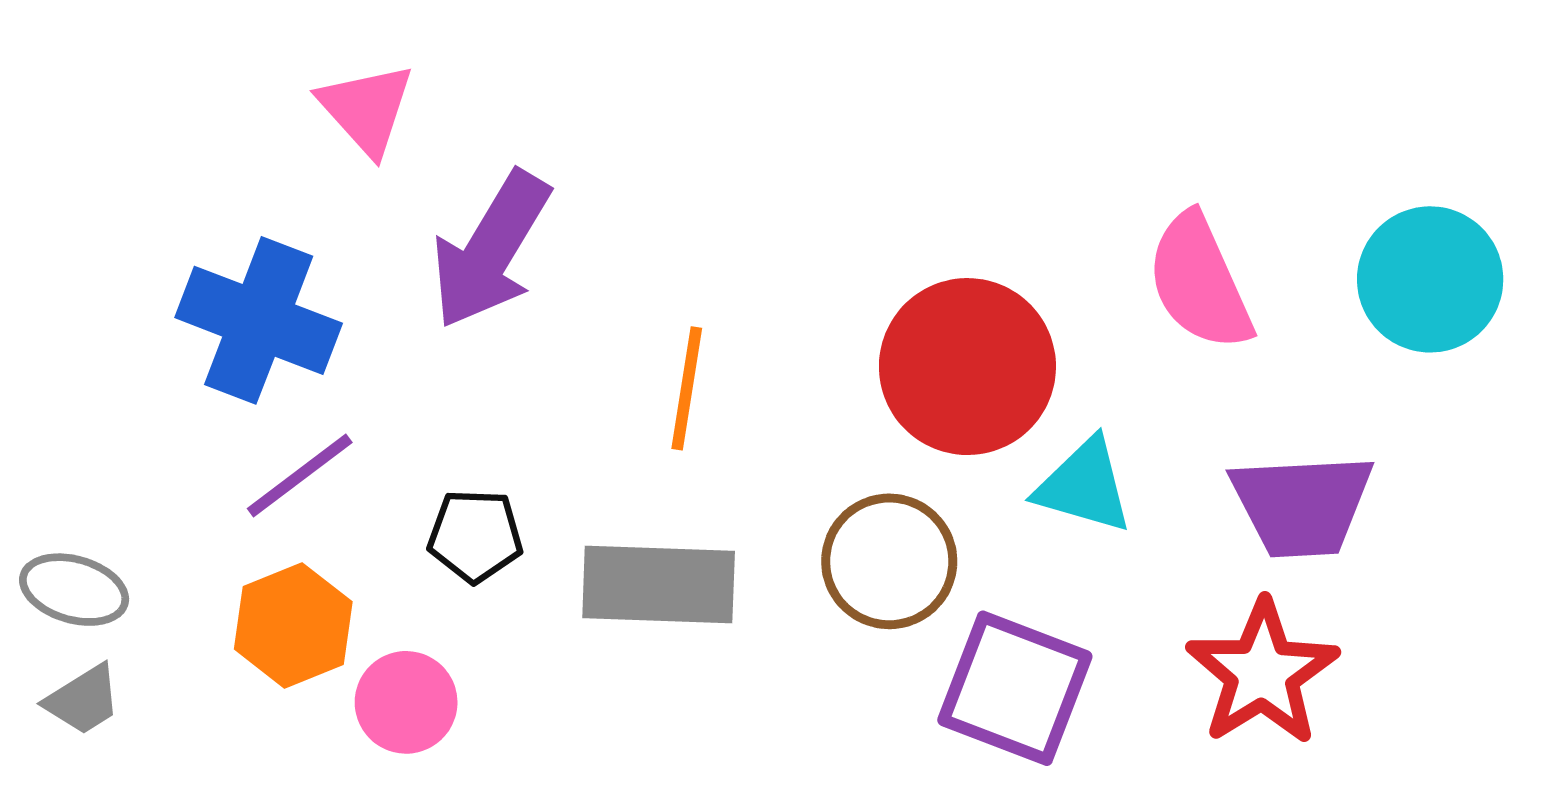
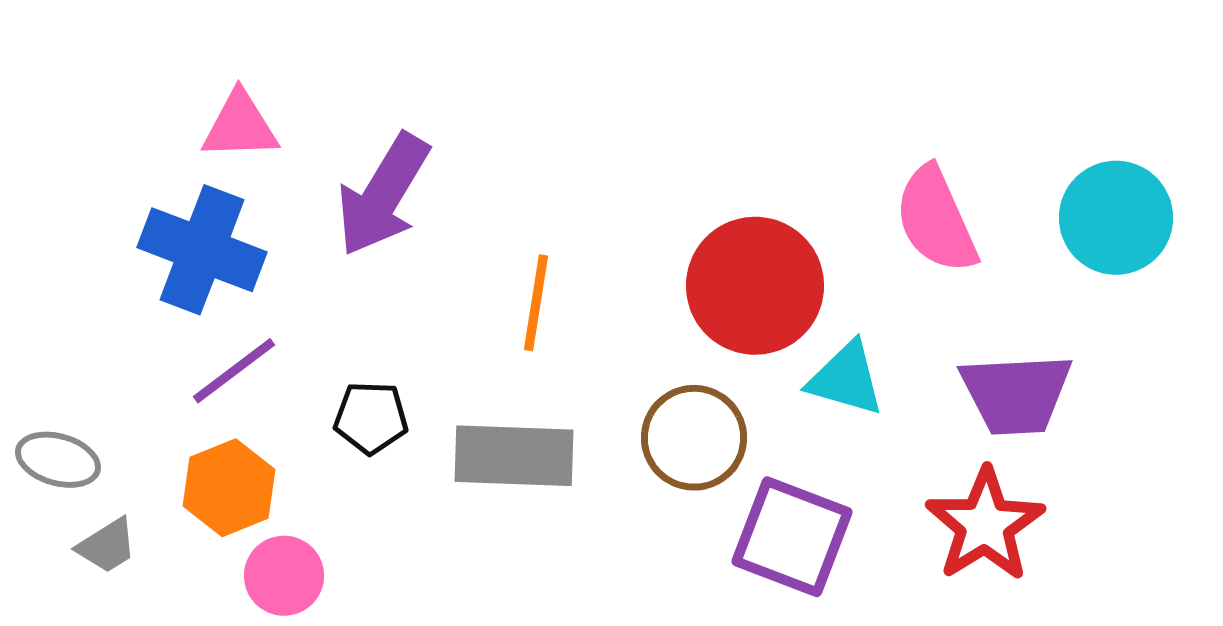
pink triangle: (366, 109) -> (240, 126), moved, turned -50
gray trapezoid: (83, 700) -> (107, 546), moved
pink circle: (406, 702) -> (284, 576), moved

